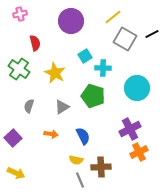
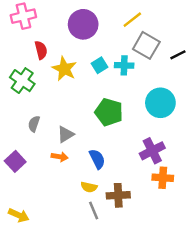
pink cross: (20, 14) -> (23, 16), size x1.5
black line: (152, 34) -> (178, 55), moved
cyan cross: (103, 68) -> (124, 65), moved
yellow star: (55, 73) -> (64, 69), moved
gray triangle: (62, 107) -> (66, 134), moved
orange cross: (139, 152) -> (163, 178), turned 30
yellow arrow: (16, 173) -> (19, 215), moved

